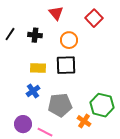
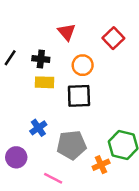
yellow rectangle: (38, 68) -> (45, 82), moved
orange cross: (84, 121) -> (101, 165), turned 32
purple circle: (23, 124) -> (16, 157), moved

